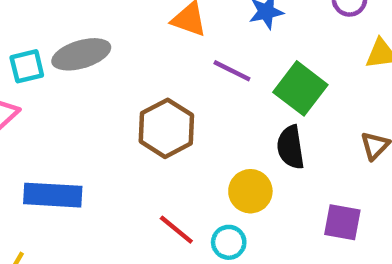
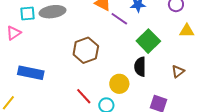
purple line: (232, 71) -> (119, 19), moved

